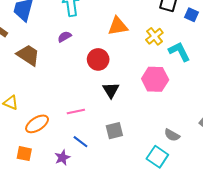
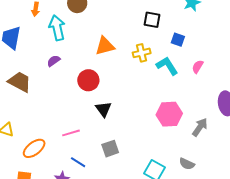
blue square: (192, 15) -> (178, 40), moved
yellow cross: (154, 36) -> (142, 53), turned 30
pink hexagon: (155, 79) -> (169, 114), moved
gray semicircle: (172, 135) -> (187, 164), moved

